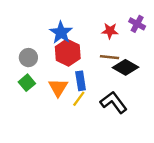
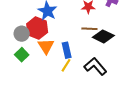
red hexagon: (68, 53) -> (37, 28), moved
orange triangle: (58, 88) -> (46, 46), moved

